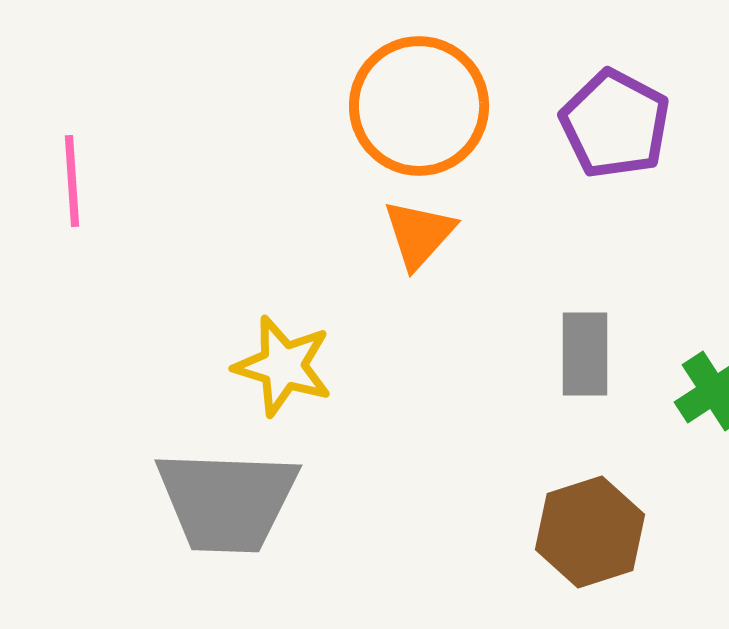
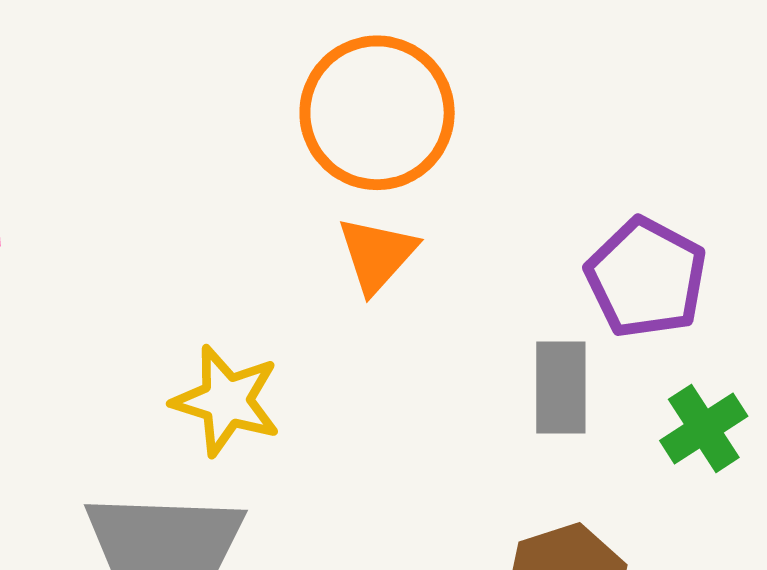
purple pentagon: (615, 124) -> (646, 278), moved

